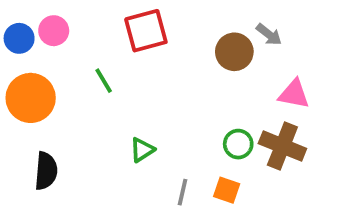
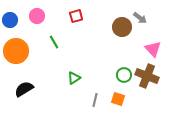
pink circle: (54, 31) -> (37, 16), moved
red square: (146, 31) -> (76, 16), size x0.6
pink triangle: (294, 94) -> (153, 49), turned 36
black semicircle: (46, 171) -> (24, 89), turned -126

